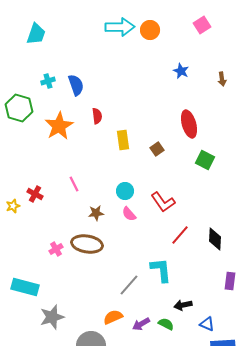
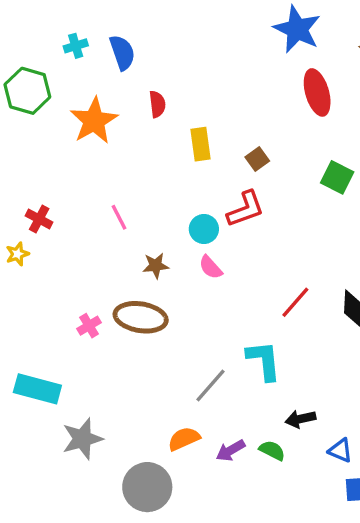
blue star: (181, 71) -> (297, 29), size x1.8
red ellipse: (189, 124) -> (317, 92), moved
red cross: (35, 194) -> (39, 219), moved
red L-shape: (163, 202) -> (246, 209), moved, turned -75

